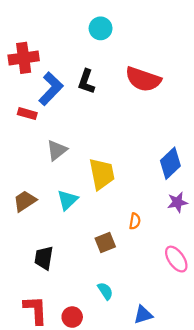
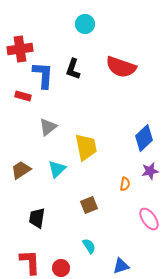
blue L-shape: (51, 89) -> (43, 75), turned -40
orange semicircle: (135, 221) -> (125, 184), moved

